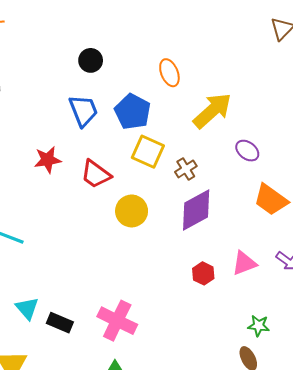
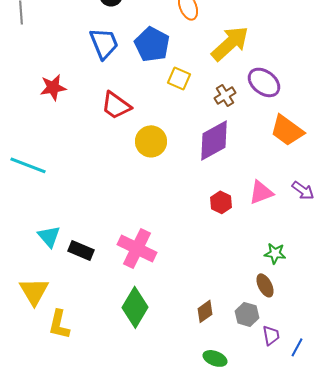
purple ellipse: (247, 151) -> (264, 82), size x1.4
yellow square: (148, 152) -> (179, 78), moved, size x0.7
red star: (48, 160) -> (53, 87), moved
brown cross: (186, 169) -> (225, 95), moved

